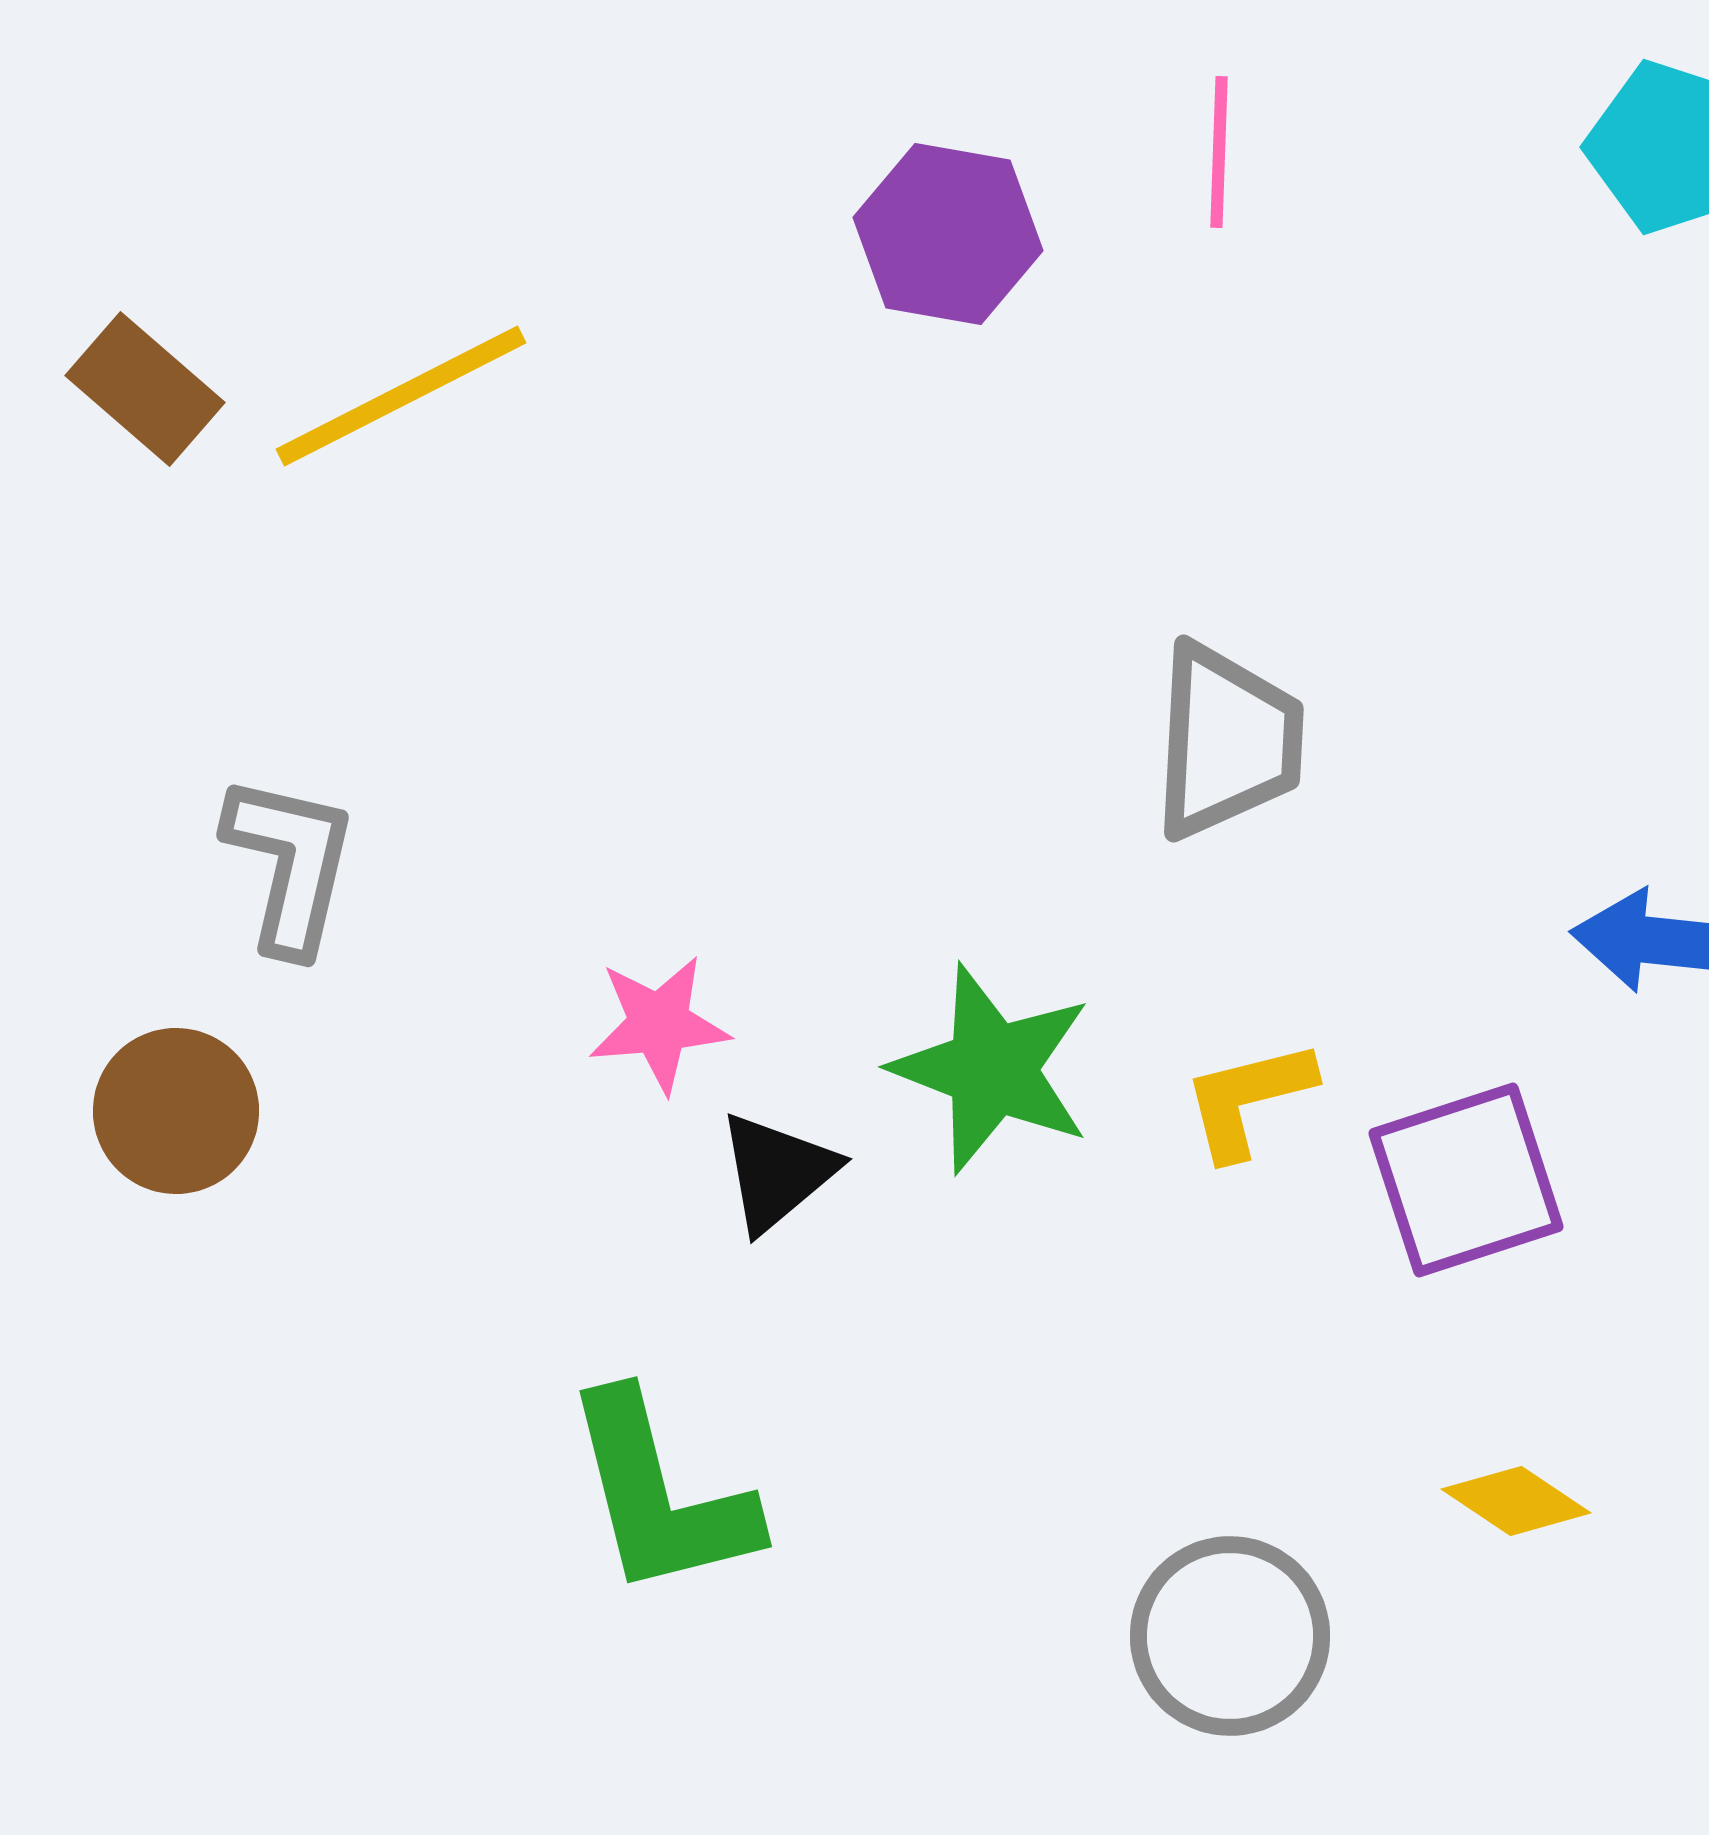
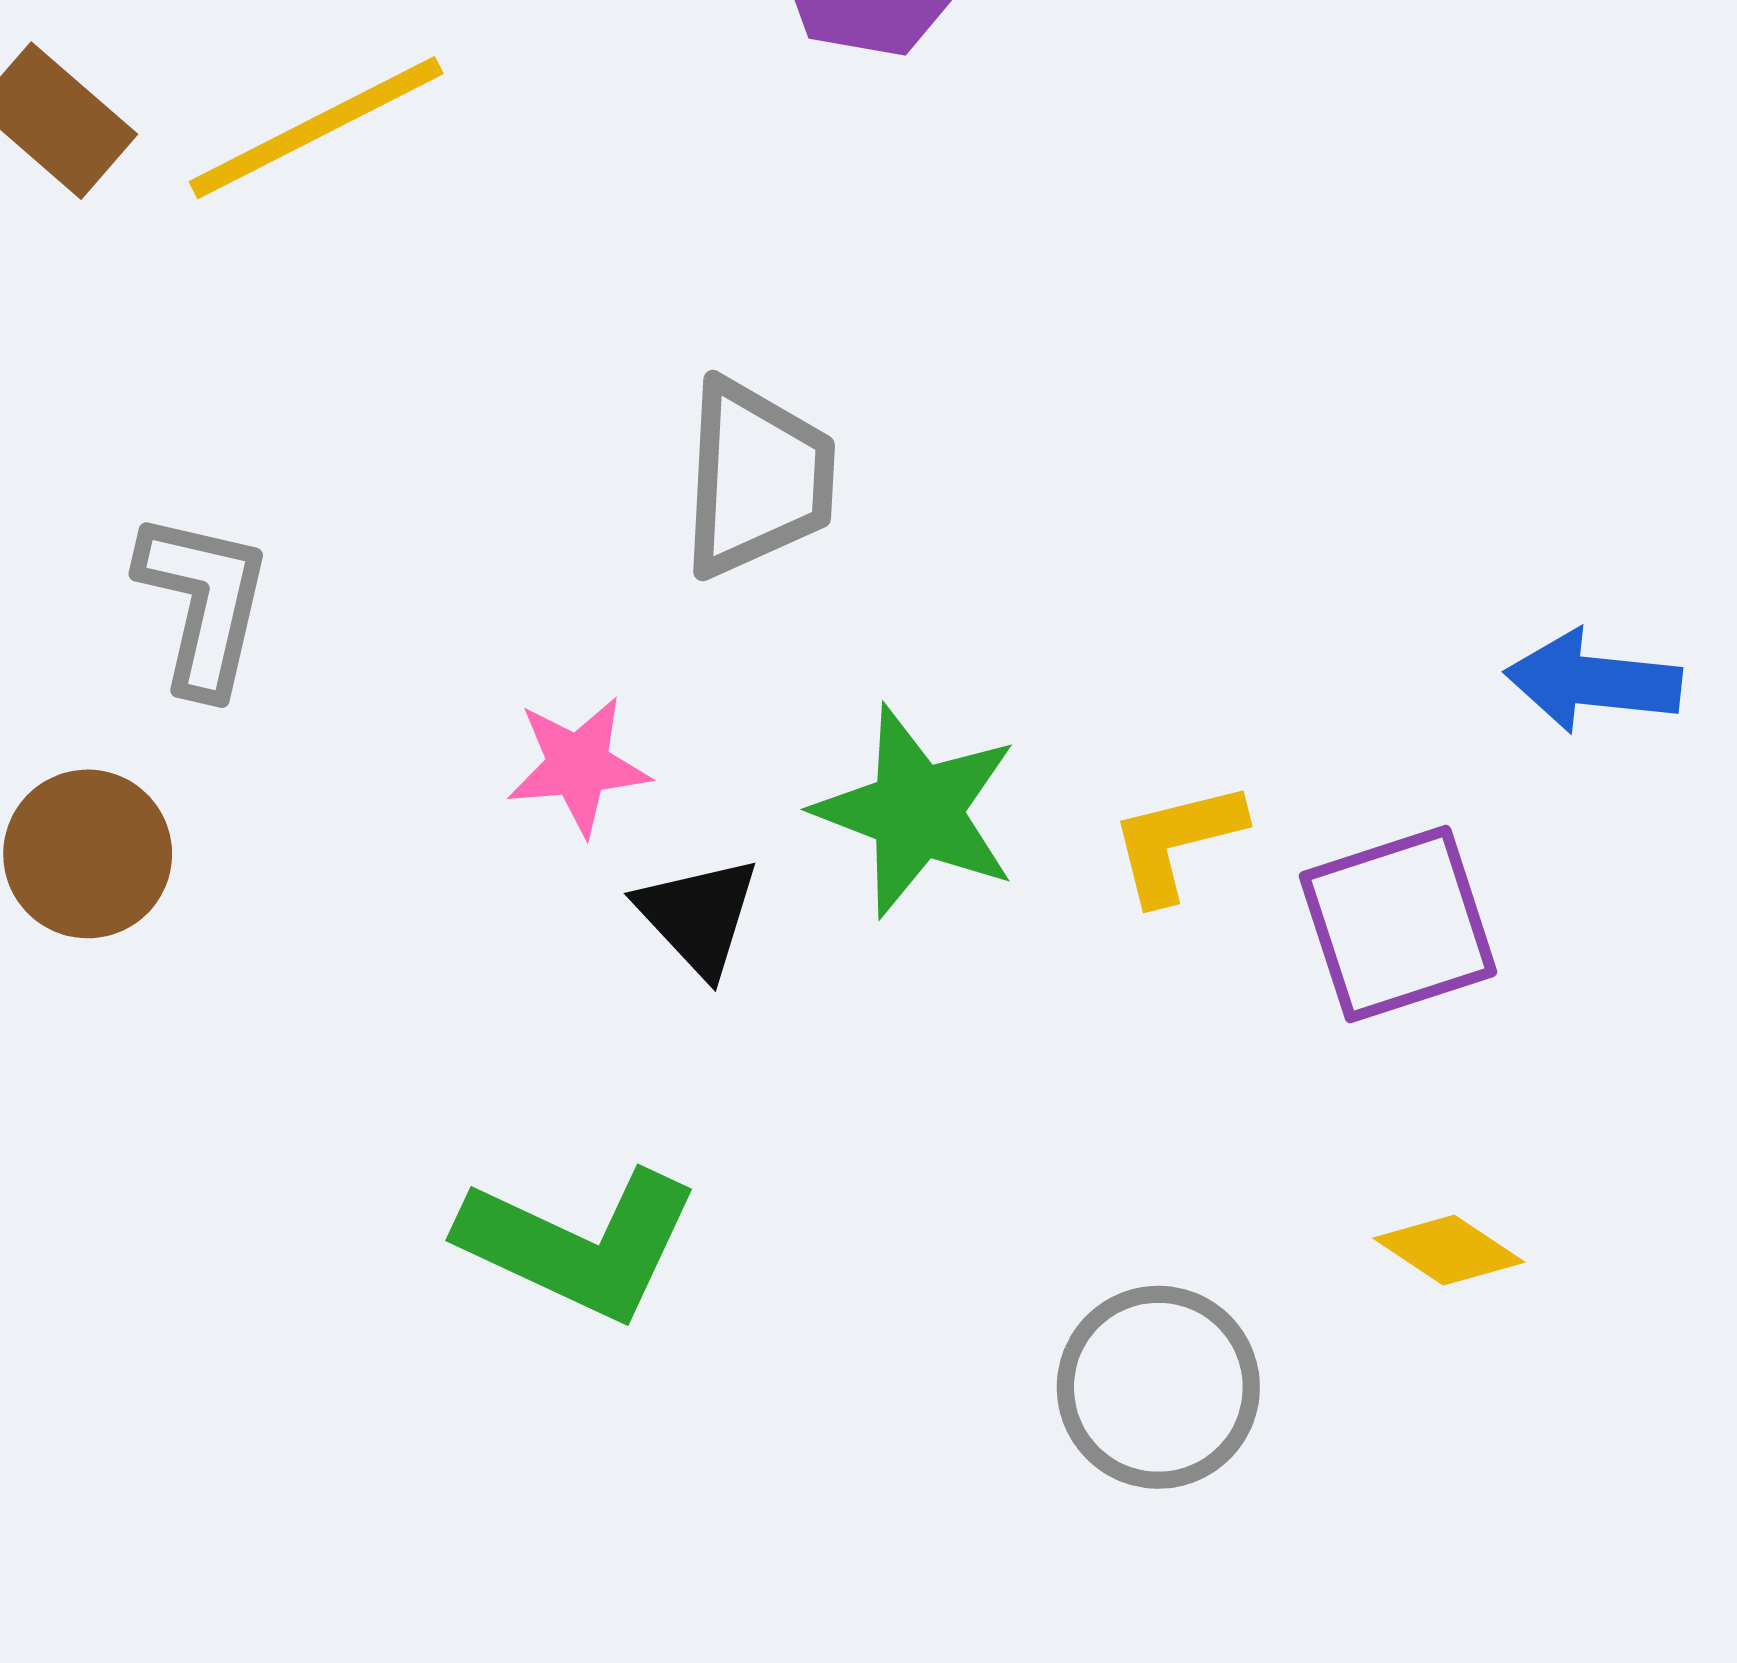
gray trapezoid: (1227, 741) -> (757, 478), moved
black triangle: (777, 1172) -> (698, 916), turned -33
green L-shape: (660, 1495) -> (579, 1244), turned -51

